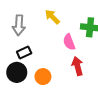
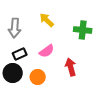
pink semicircle: (69, 42) -> (47, 51), moved, turned -105

